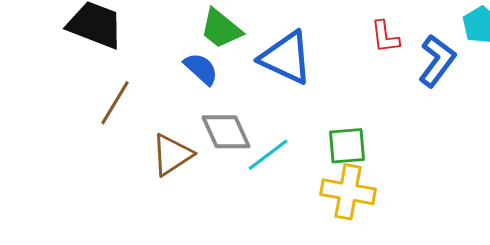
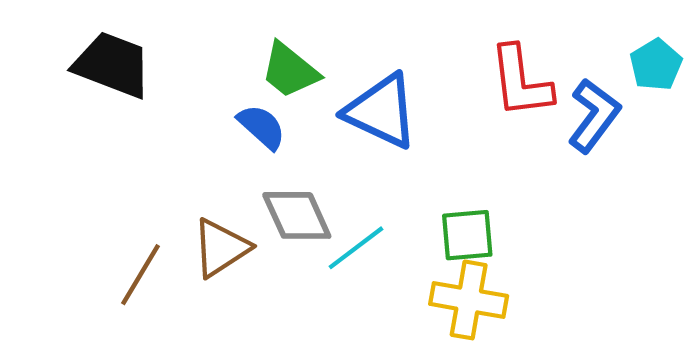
red L-shape: (385, 37) -> (521, 82), size x1.6
brown line: (115, 103) -> (141, 275), moved

